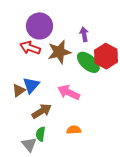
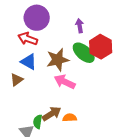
brown star: (59, 52) -> (58, 60), moved
blue triangle: (31, 85) -> (29, 62), moved, turned -42
brown arrow: (42, 111) -> (52, 114), moved

